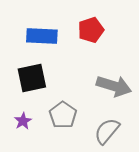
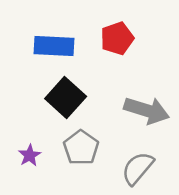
black square: (32, 78) -> (66, 98), moved, turned -36

